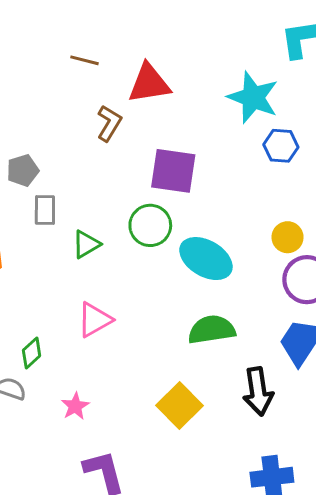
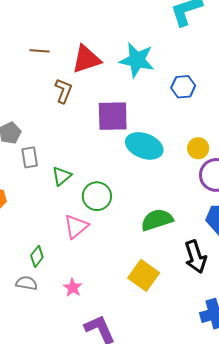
cyan star: (253, 97) -> (137, 60), moved
green circle: (150, 225) -> (97, 196), moved
cyan ellipse: (206, 259) -> (144, 146), moved

